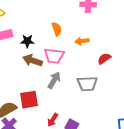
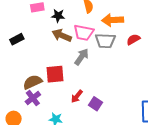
orange arrow: (82, 41) -> (113, 20), size x1.5
gray trapezoid: (87, 84) -> (105, 41), moved

